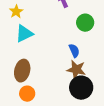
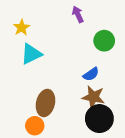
blue semicircle: (74, 51) -> (91, 74), turned 80
brown ellipse: (22, 71) -> (45, 103), moved

